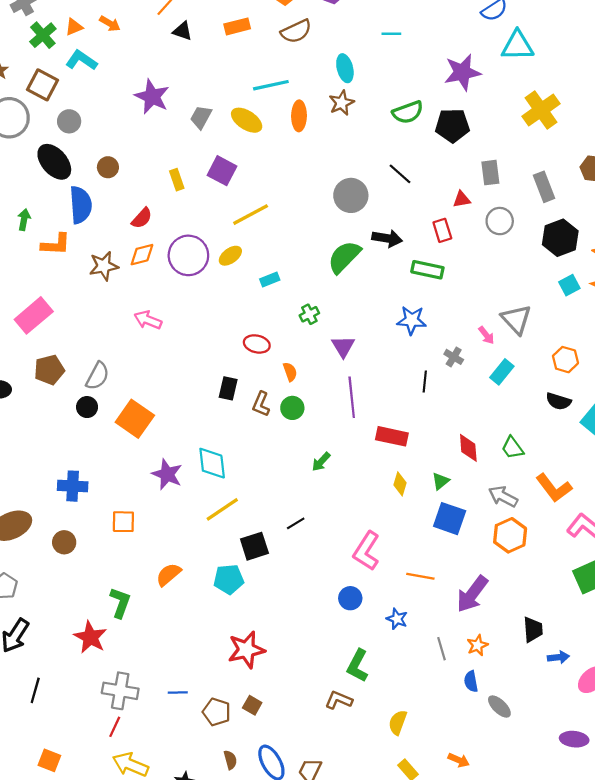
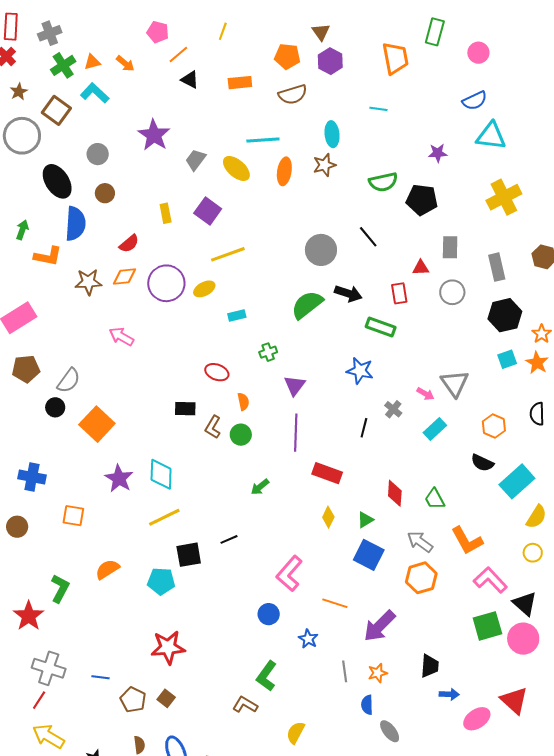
purple star: (462, 72) -> (438, 153), size x0.6
gray circle: (69, 121) -> (98, 154), moved
pink arrow: (486, 335) -> (425, 394), turned -30
black rectangle: (228, 388) -> (185, 409), turned 70

